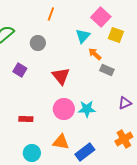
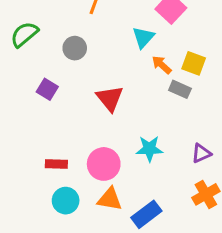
yellow square: (116, 35) -> (194, 63), moved
purple triangle: (125, 103) -> (201, 153), moved
pink circle: (64, 109) -> (104, 164), moved
cyan circle: (32, 153) -> (66, 201), moved

